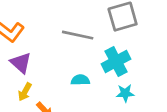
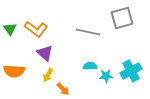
cyan cross: (116, 61) -> (131, 71), moved
cyan star: (125, 93) -> (106, 76), moved

